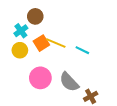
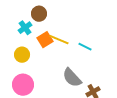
yellow circle: (20, 50) -> (22, 55), moved
pink circle: (40, 78) -> (23, 85), moved

